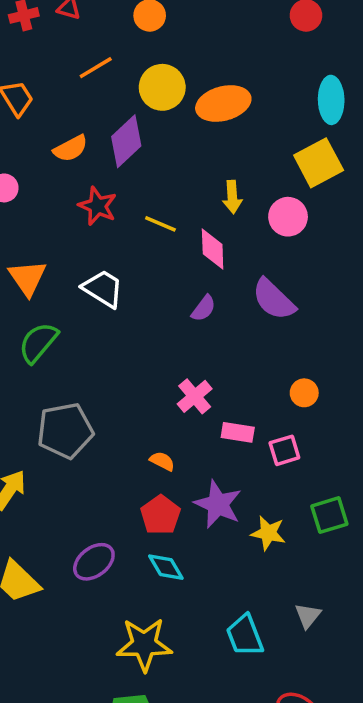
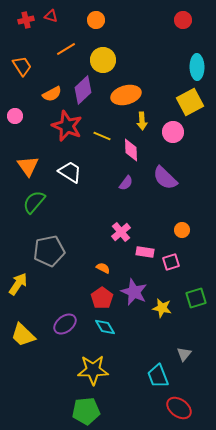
orange ellipse: (223, 104) -> (126, 95), moved
red star: (98, 206) -> (67, 126), size x1.4
cyan trapezoid: (245, 635) -> (158, 376), moved

